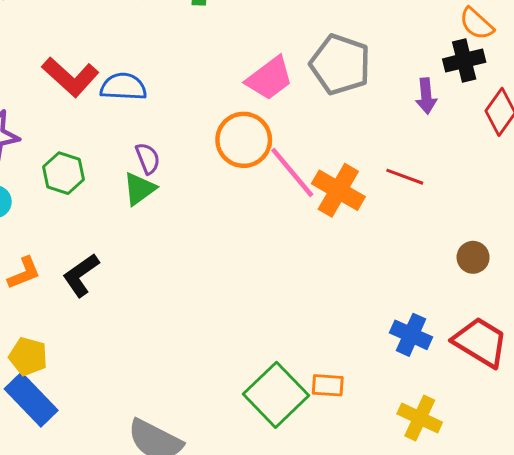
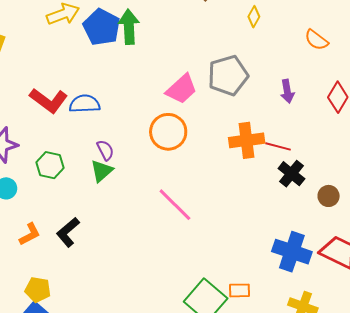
black cross: (464, 61) -> (291, 174), moved, turned -32
gray pentagon: (340, 64) -> (228, 76), turned -30
pink line: (292, 172) -> (175, 205), moved
orange cross: (338, 190) -> (247, 140), moved, turned -32
blue cross: (411, 335) -> (292, 252), size x1.4

